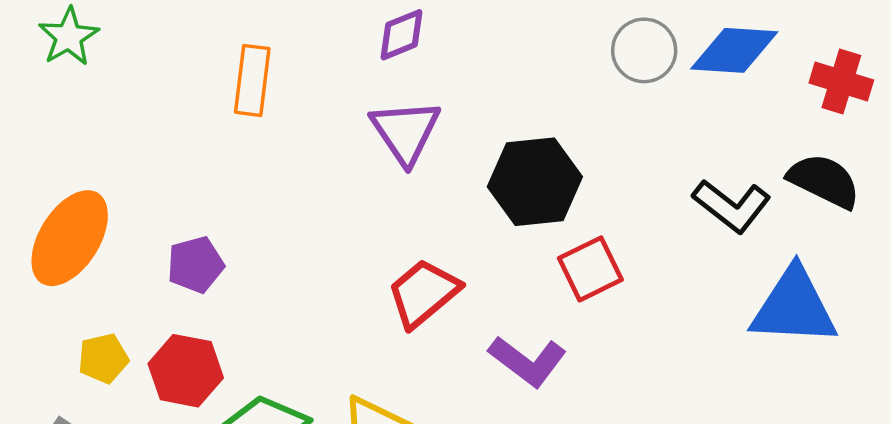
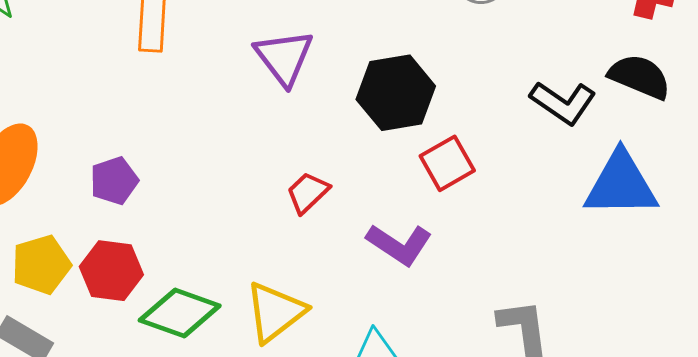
red trapezoid: (423, 293) -> (308, 193), size x0.7
yellow pentagon: (103, 358) -> (41, 265), size x1.4

